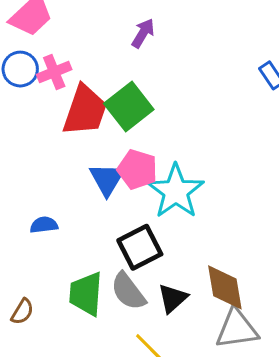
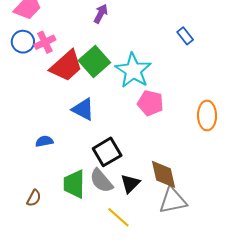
red trapezoid: (85, 110) -> (66, 66), turned 33
pink pentagon: (137, 169) -> (150, 103), moved
blue triangle: (107, 179) -> (83, 109), turned -30
cyan star: (176, 191) -> (133, 71), moved

